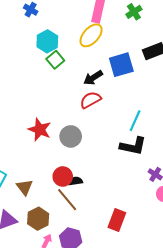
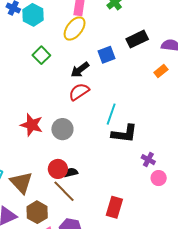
cyan hexagon: (47, 41) -> (33, 15), moved
blue square: (121, 65) -> (106, 55), size x0.7
cyan line: (135, 121) -> (111, 114), moved
brown triangle: (25, 187) -> (21, 182), size x1.4

